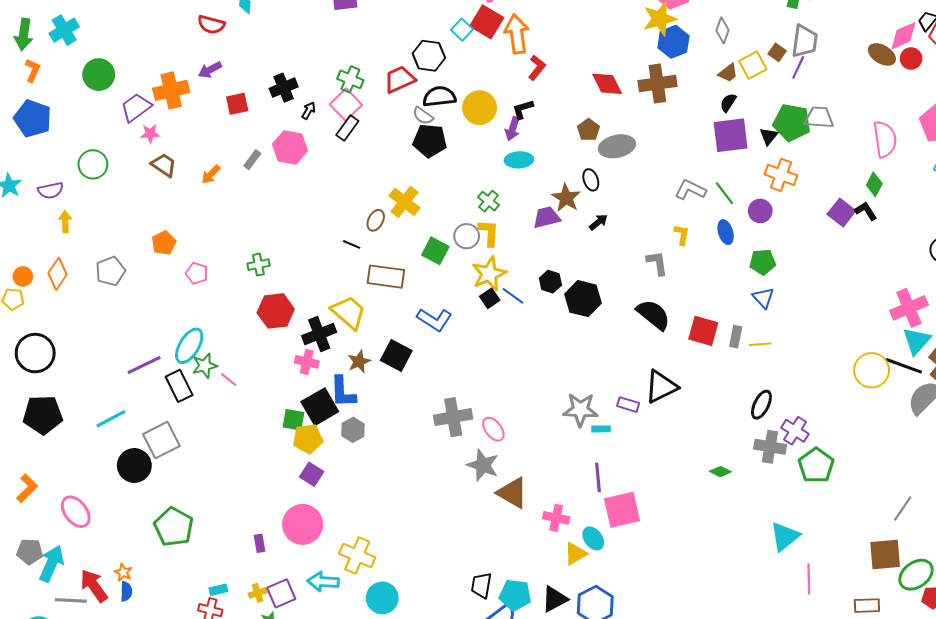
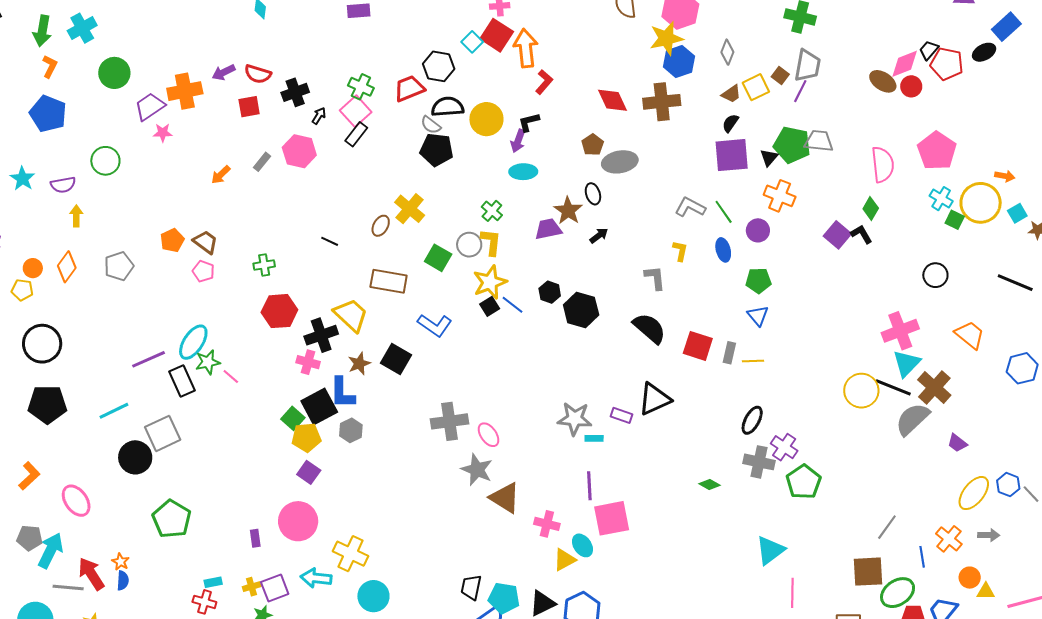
red semicircle: (211, 25) -> (258, 74), moved
brown trapezoid: (164, 165) -> (205, 242), moved
black line: (352, 244) -> (330, 241), moved
green square: (293, 420) -> (293, 418), turned 30

